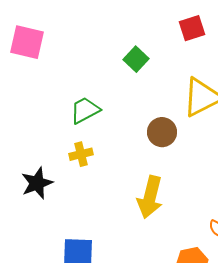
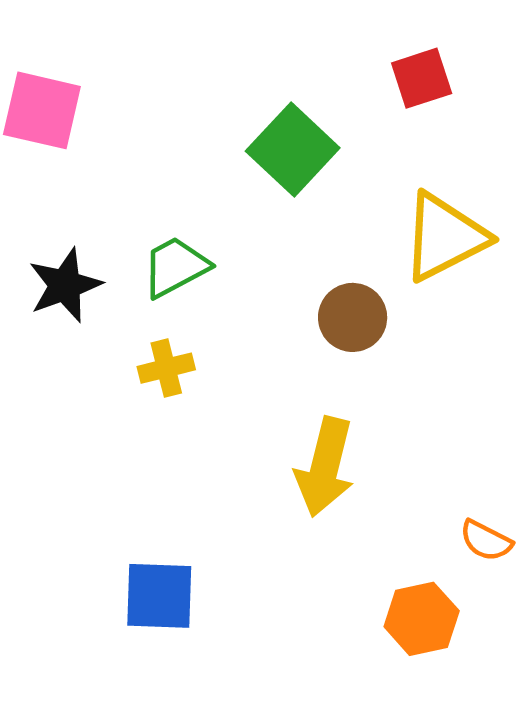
green square: (136, 59) -> (293, 150), size x1.5
black star: (37, 183) -> (65, 285), moved

